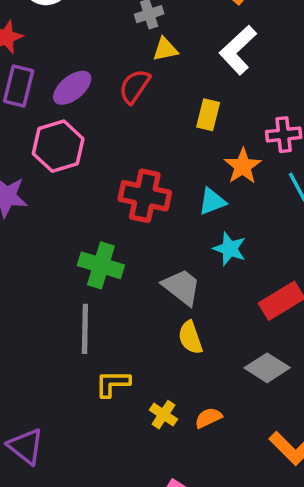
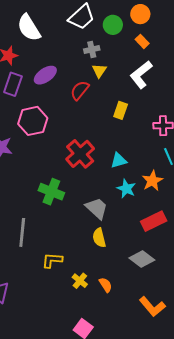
yellow triangle: (165, 49) -> (99, 71), turned -49
purple ellipse: (72, 88) -> (45, 75), moved
orange star: (243, 166) -> (152, 181), moved
red cross: (145, 196) -> (80, 154), turned 32
gray line: (85, 329) -> (22, 232), moved
orange semicircle: (208, 418) -> (106, 285), turned 77

